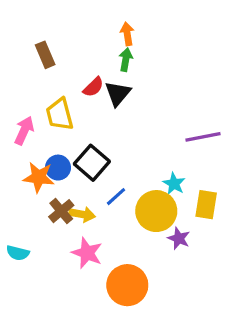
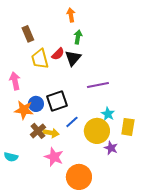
orange arrow: (127, 34) -> (71, 15), moved
yellow trapezoid: (60, 114) -> (40, 59), moved
pink arrow: (24, 130) -> (15, 81), turned -36
purple line: (203, 137) -> (98, 85), moved
black square: (92, 163) -> (57, 101), turned 30

